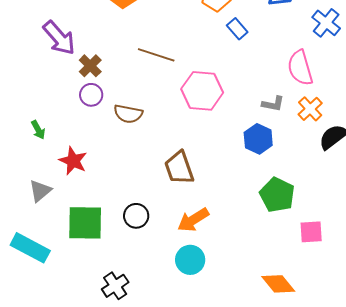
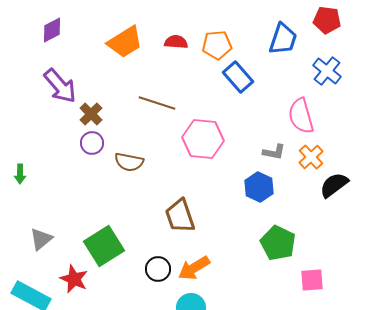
blue rectangle: (237, 29) -> (238, 77), size x1.4
green arrow: (38, 130) -> (20, 174), moved, turned 30
red star: (73, 161) -> (74, 279), moved
black circle: (136, 216) -> (158, 269), moved
green square: (85, 223) -> (104, 246), moved, turned -33

